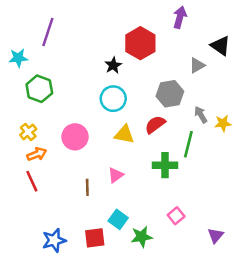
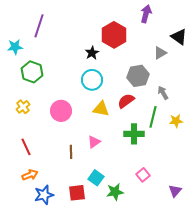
yellow star: (223, 123) -> (176, 121), moved
orange arrow: (37, 154) -> (30, 175), moved

